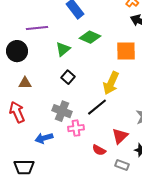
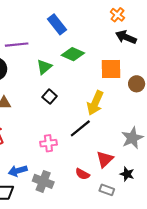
gray cross: (62, 111) -> (43, 181), moved
pink cross: (76, 128) -> (48, 143), moved
blue arrow: (44, 138) -> (18, 171), moved

